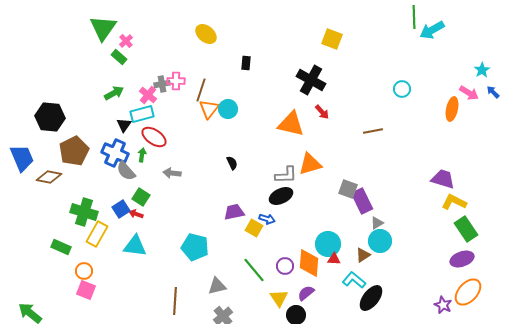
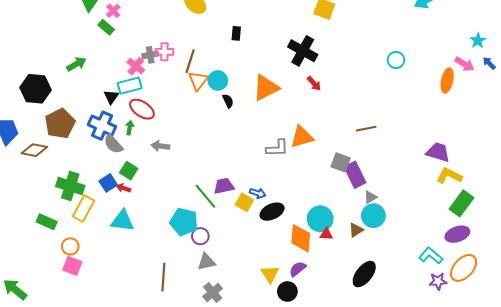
green arrow: (114, 93) -> (76, 64), moved
orange triangle: (291, 124) -> (266, 88), moved, turned -40
brown line: (373, 131) -> (366, 129), moved
black semicircle: (232, 163) -> (228, 101), moved
black ellipse: (281, 196) -> (272, 212), moved
green rectangle: (466, 229) -> (461, 203), turned 70
purple circle: (285, 266) -> (200, 236), moved
green line: (254, 270) -> (205, 196), moved
cyan L-shape: (354, 280) -> (431, 256), moved
purple star: (443, 305) -> (438, 281), turned -30

